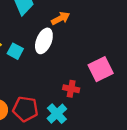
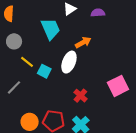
red cross: (71, 89) -> (80, 96), moved, turned 32

